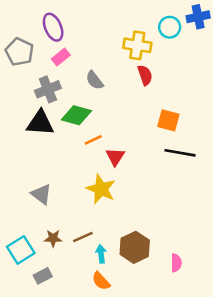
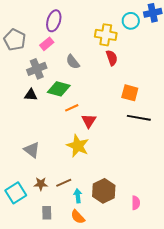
purple ellipse: (53, 27) -> (54, 21), moved, turned 40
black triangle: (40, 123) -> (31, 95), size x0.6
gray rectangle: (43, 276) -> (47, 213), moved, turned -64

